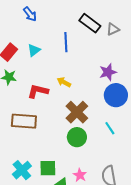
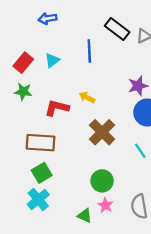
blue arrow: (30, 14) -> (48, 19), turned 119
green circle: (77, 137) -> (102, 181), moved
green square: (48, 168) -> (42, 173), moved, turned -30

